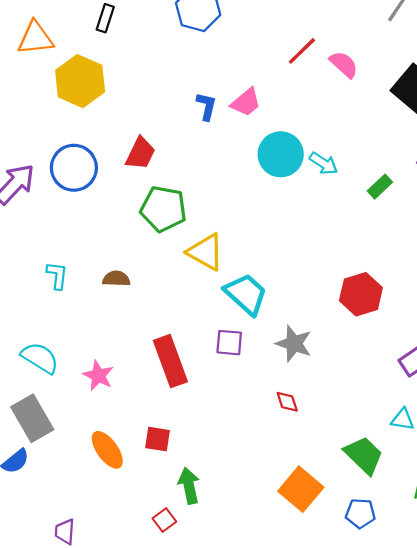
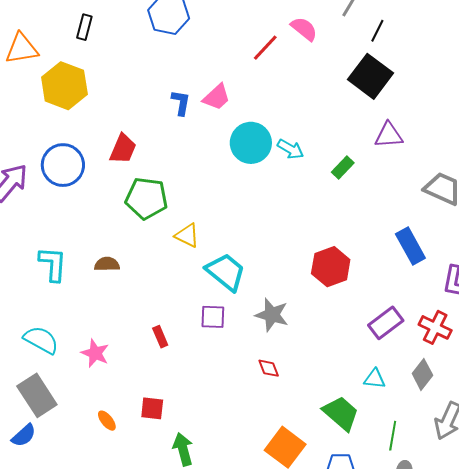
pink semicircle: (344, 64) -> (304, 29), moved
yellow triangle: (206, 252) -> (187, 236), size x0.7
cyan L-shape: (57, 275) -> (53, 264), size x1.4
red rectangle: (170, 361) -> (160, 337), size x0.5
orange ellipse: (107, 450) -> (107, 421), size x0.6

